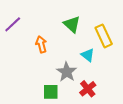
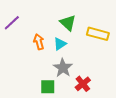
yellow rectangle: (104, 36) -> (98, 34), turned -50
cyan triangle: (88, 55) -> (60, 44), moved, turned 48

